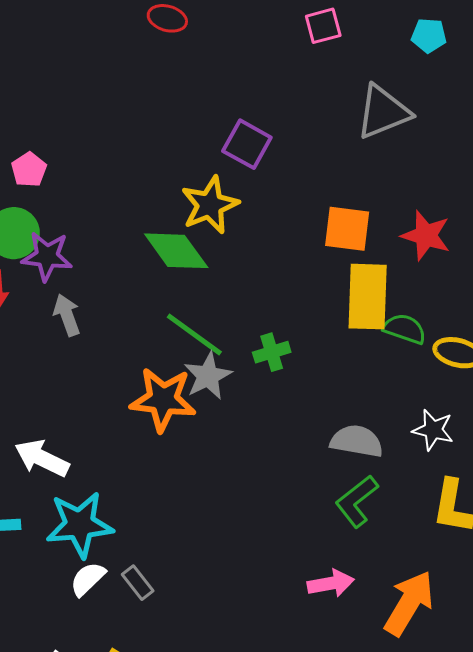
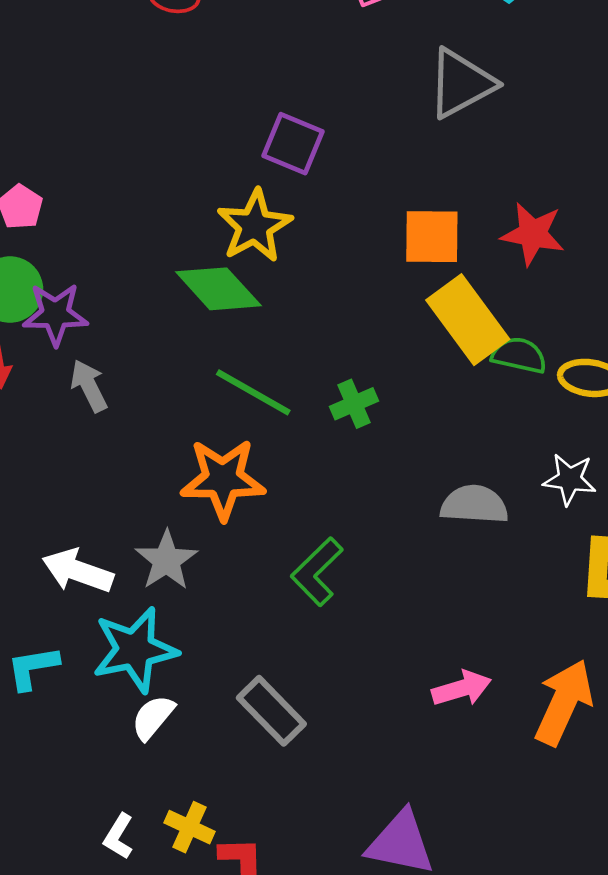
yellow rectangle: (368, 297) -> (468, 320), turned -32
gray star: (208, 376) -> (166, 560), moved
green L-shape: (357, 501) -> (317, 572), moved
gray rectangle: (138, 583) -> (271, 711), moved, size x1.6

